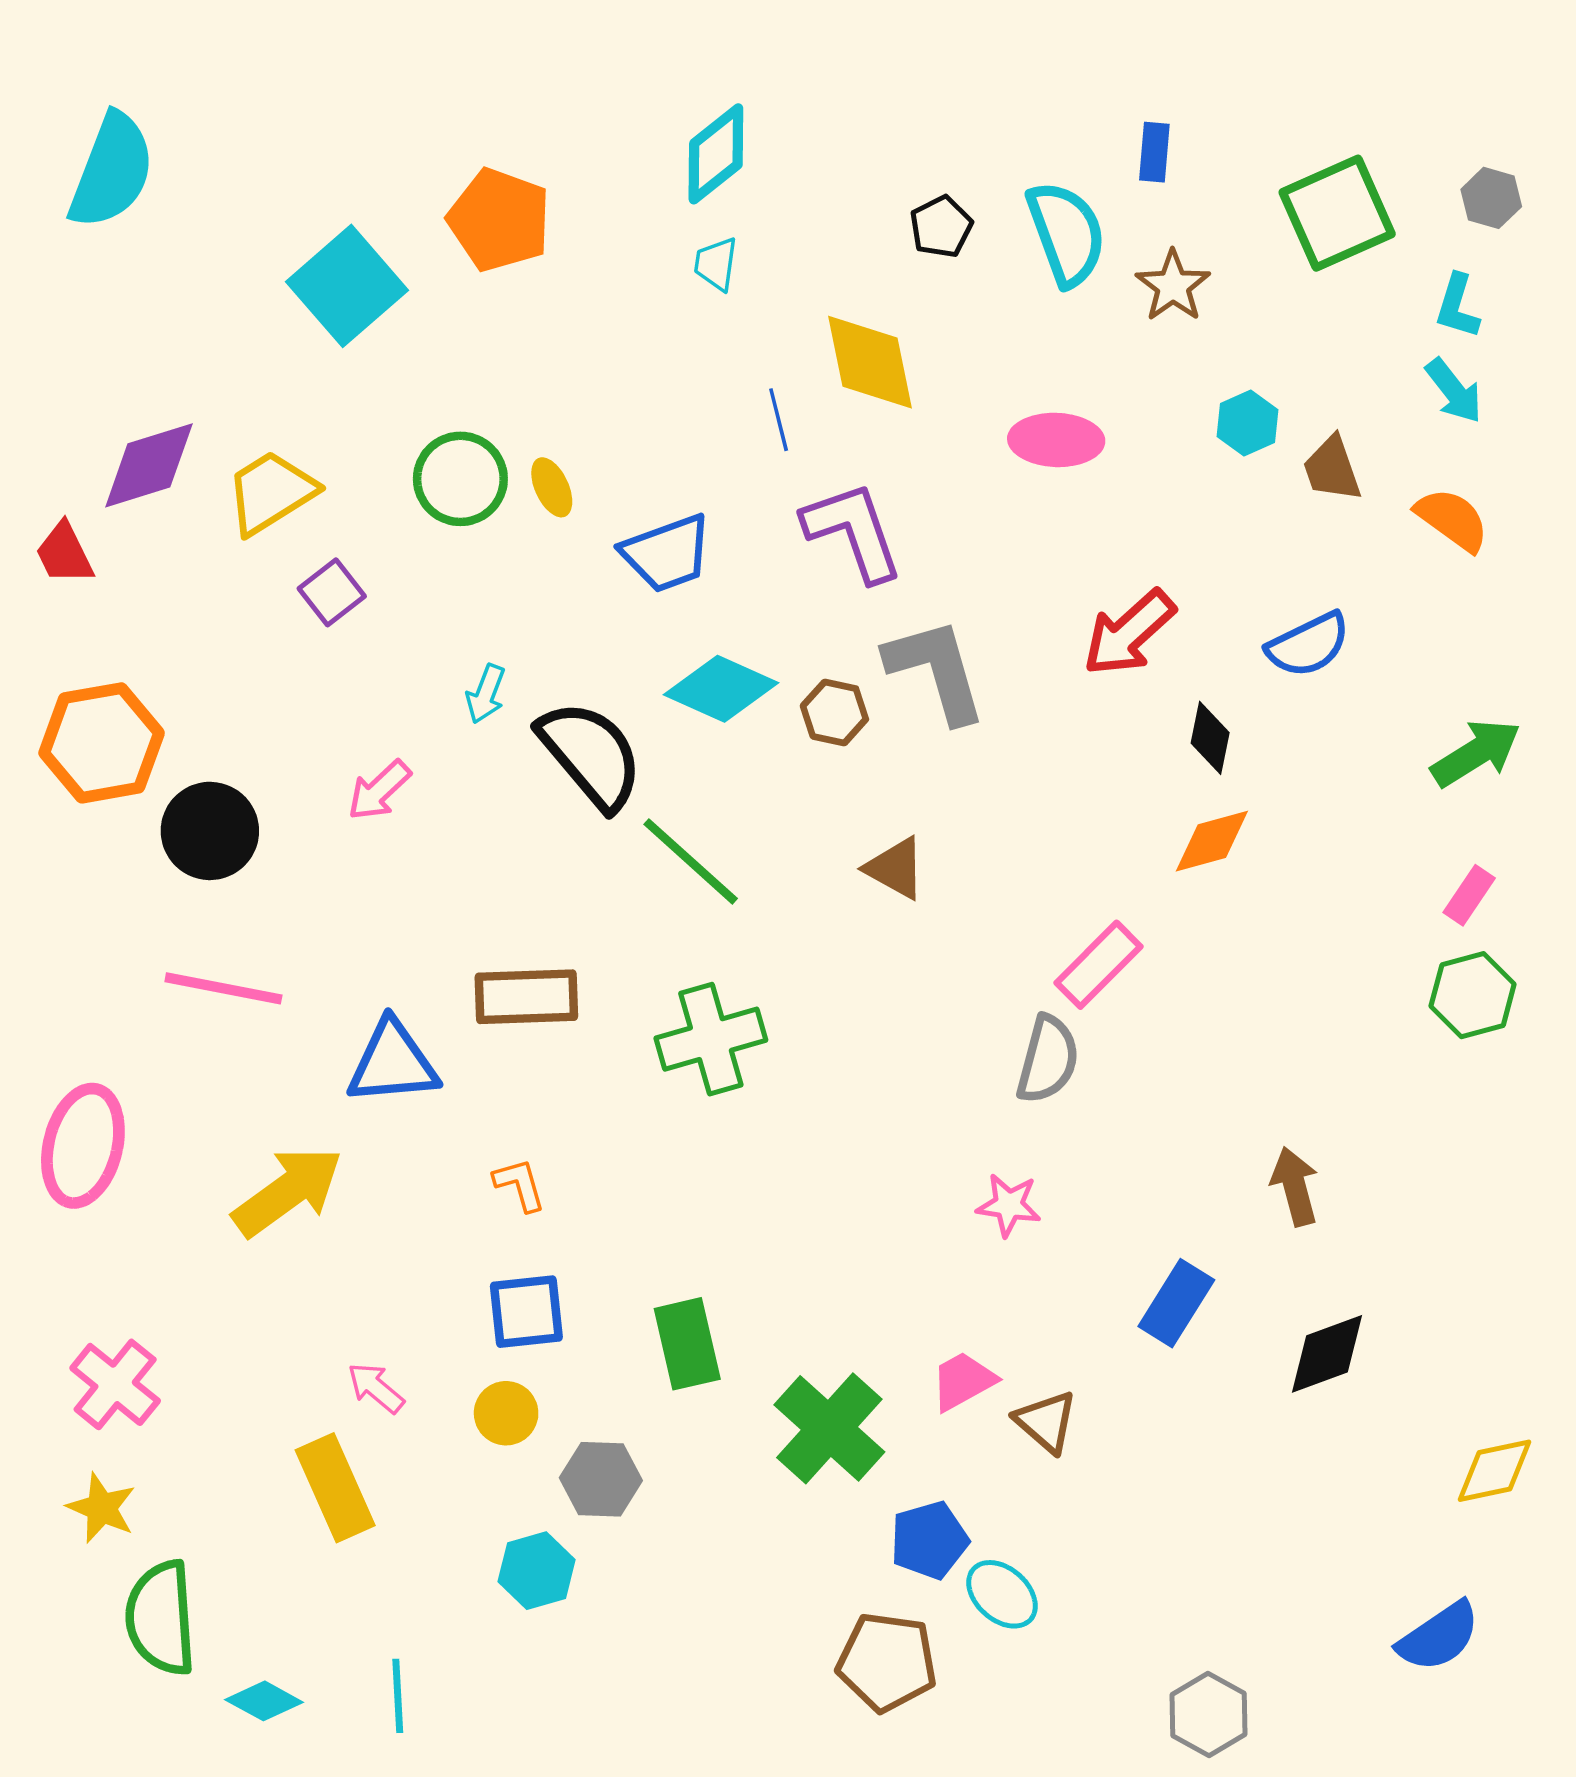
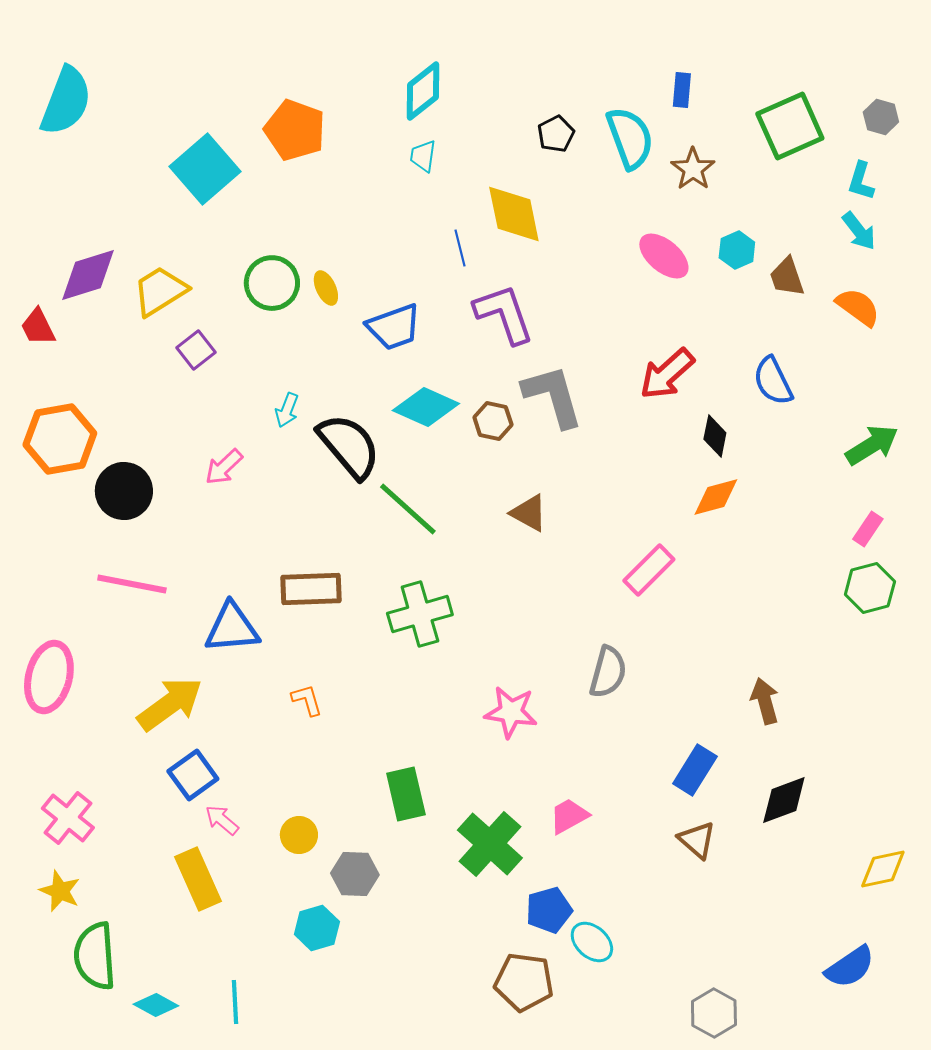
pink ellipse: (1056, 440) -> (664, 256), moved, turned 38
blue semicircle: (1308, 645) -> (773, 381), turned 90
gray semicircle: (1048, 1059) -> (608, 672), moved
pink star: (1009, 1205) -> (511, 712), moved, size x1.4
blue square: (526, 1312) -> (193, 775), moved, turned -30
brown triangle: (1046, 1422) -> (697, 840), moved

